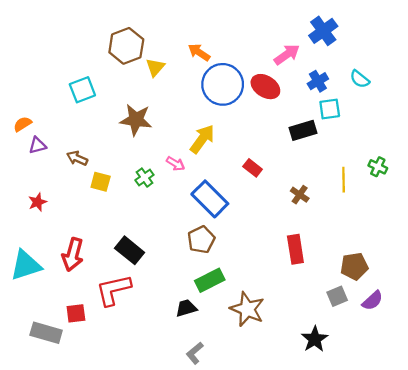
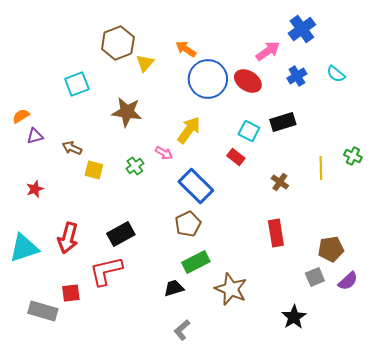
cyan square: (330, 109) -> (249, 131), moved, turned 35
black rectangle: (130, 250) -> (121, 234), turned -68

